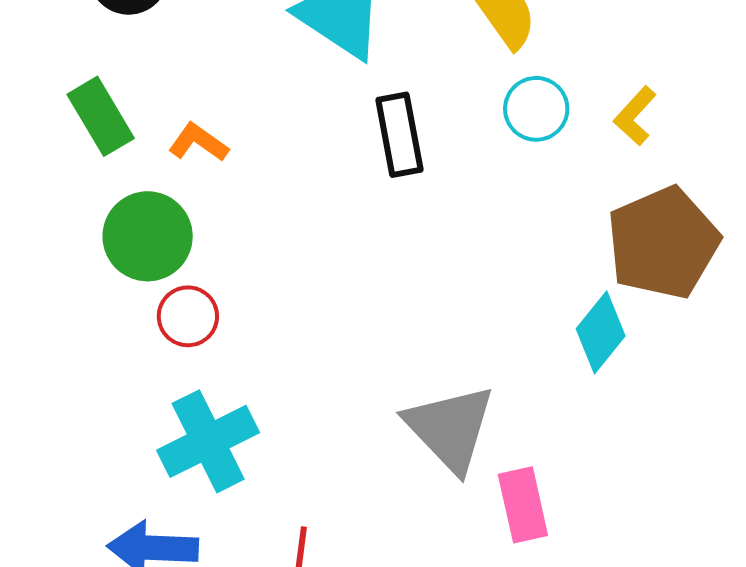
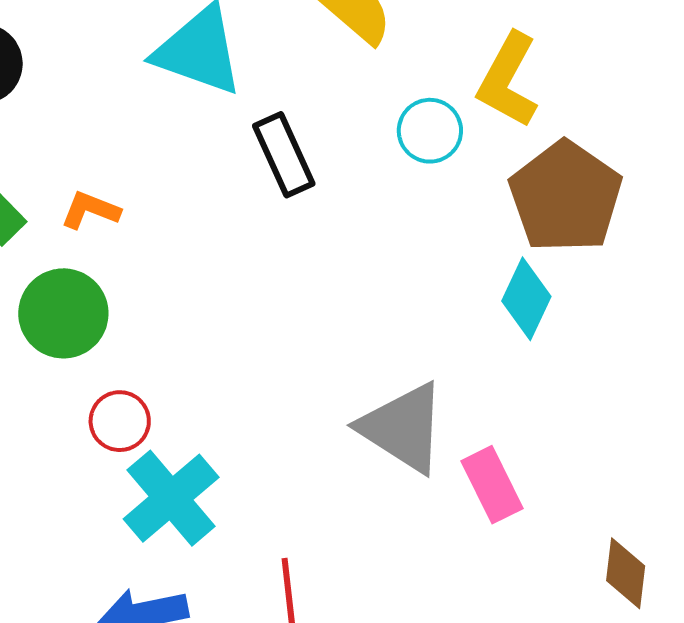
cyan circle: (536, 109) -> (430, 131), moved
yellow L-shape: (635, 116) -> (508, 80), size x1.6
red circle: (188, 316) -> (120, 421), moved

